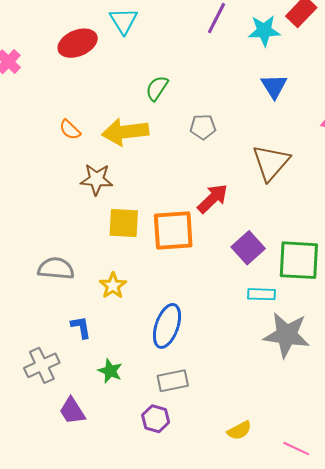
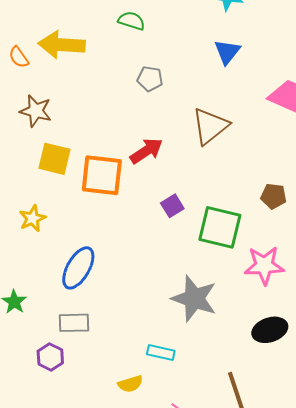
green semicircle: (157, 88) -> (131, 21), moved, turned 64
yellow arrow: (125, 132) -> (62, 45), moved
purple square: (248, 248) -> (172, 206), size x0.7
cyan rectangle: (261, 294) -> (161, 353), moved

